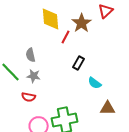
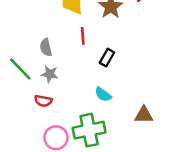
red line: (66, 37) -> (83, 36), moved, turned -32
cyan semicircle: (95, 83) -> (103, 94), moved

